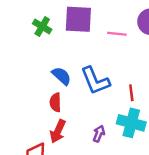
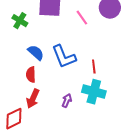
green cross: (42, 27) -> (20, 21), moved
pink line: (117, 34) -> (82, 18), turned 49

